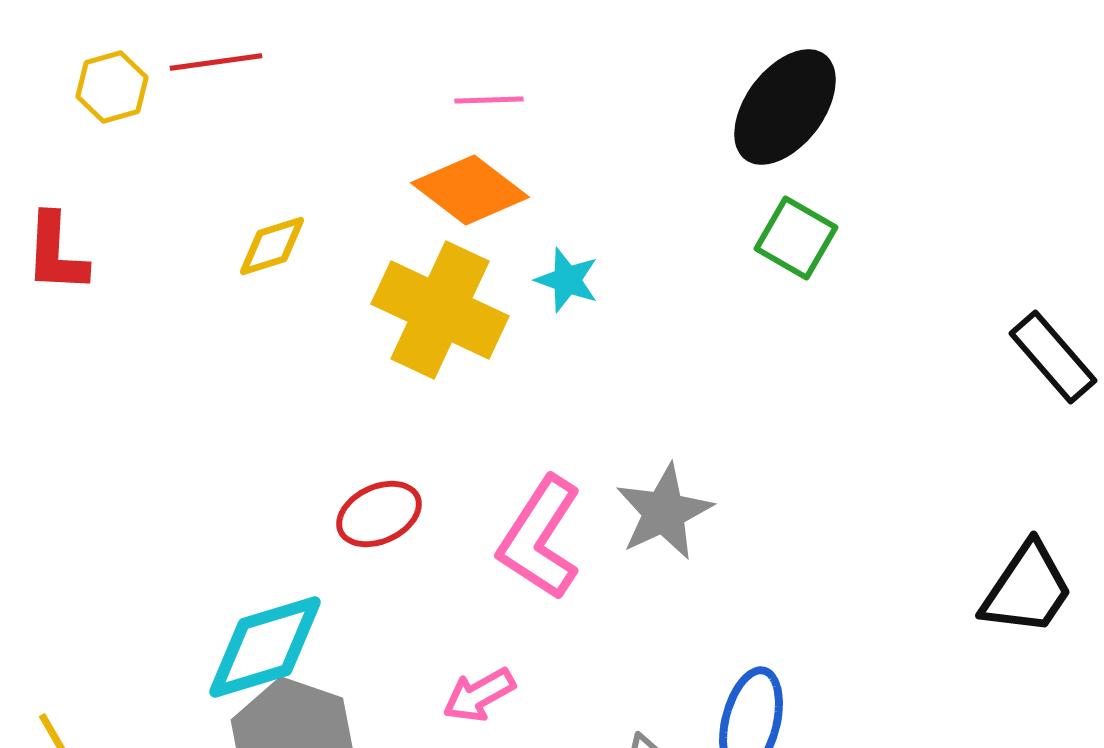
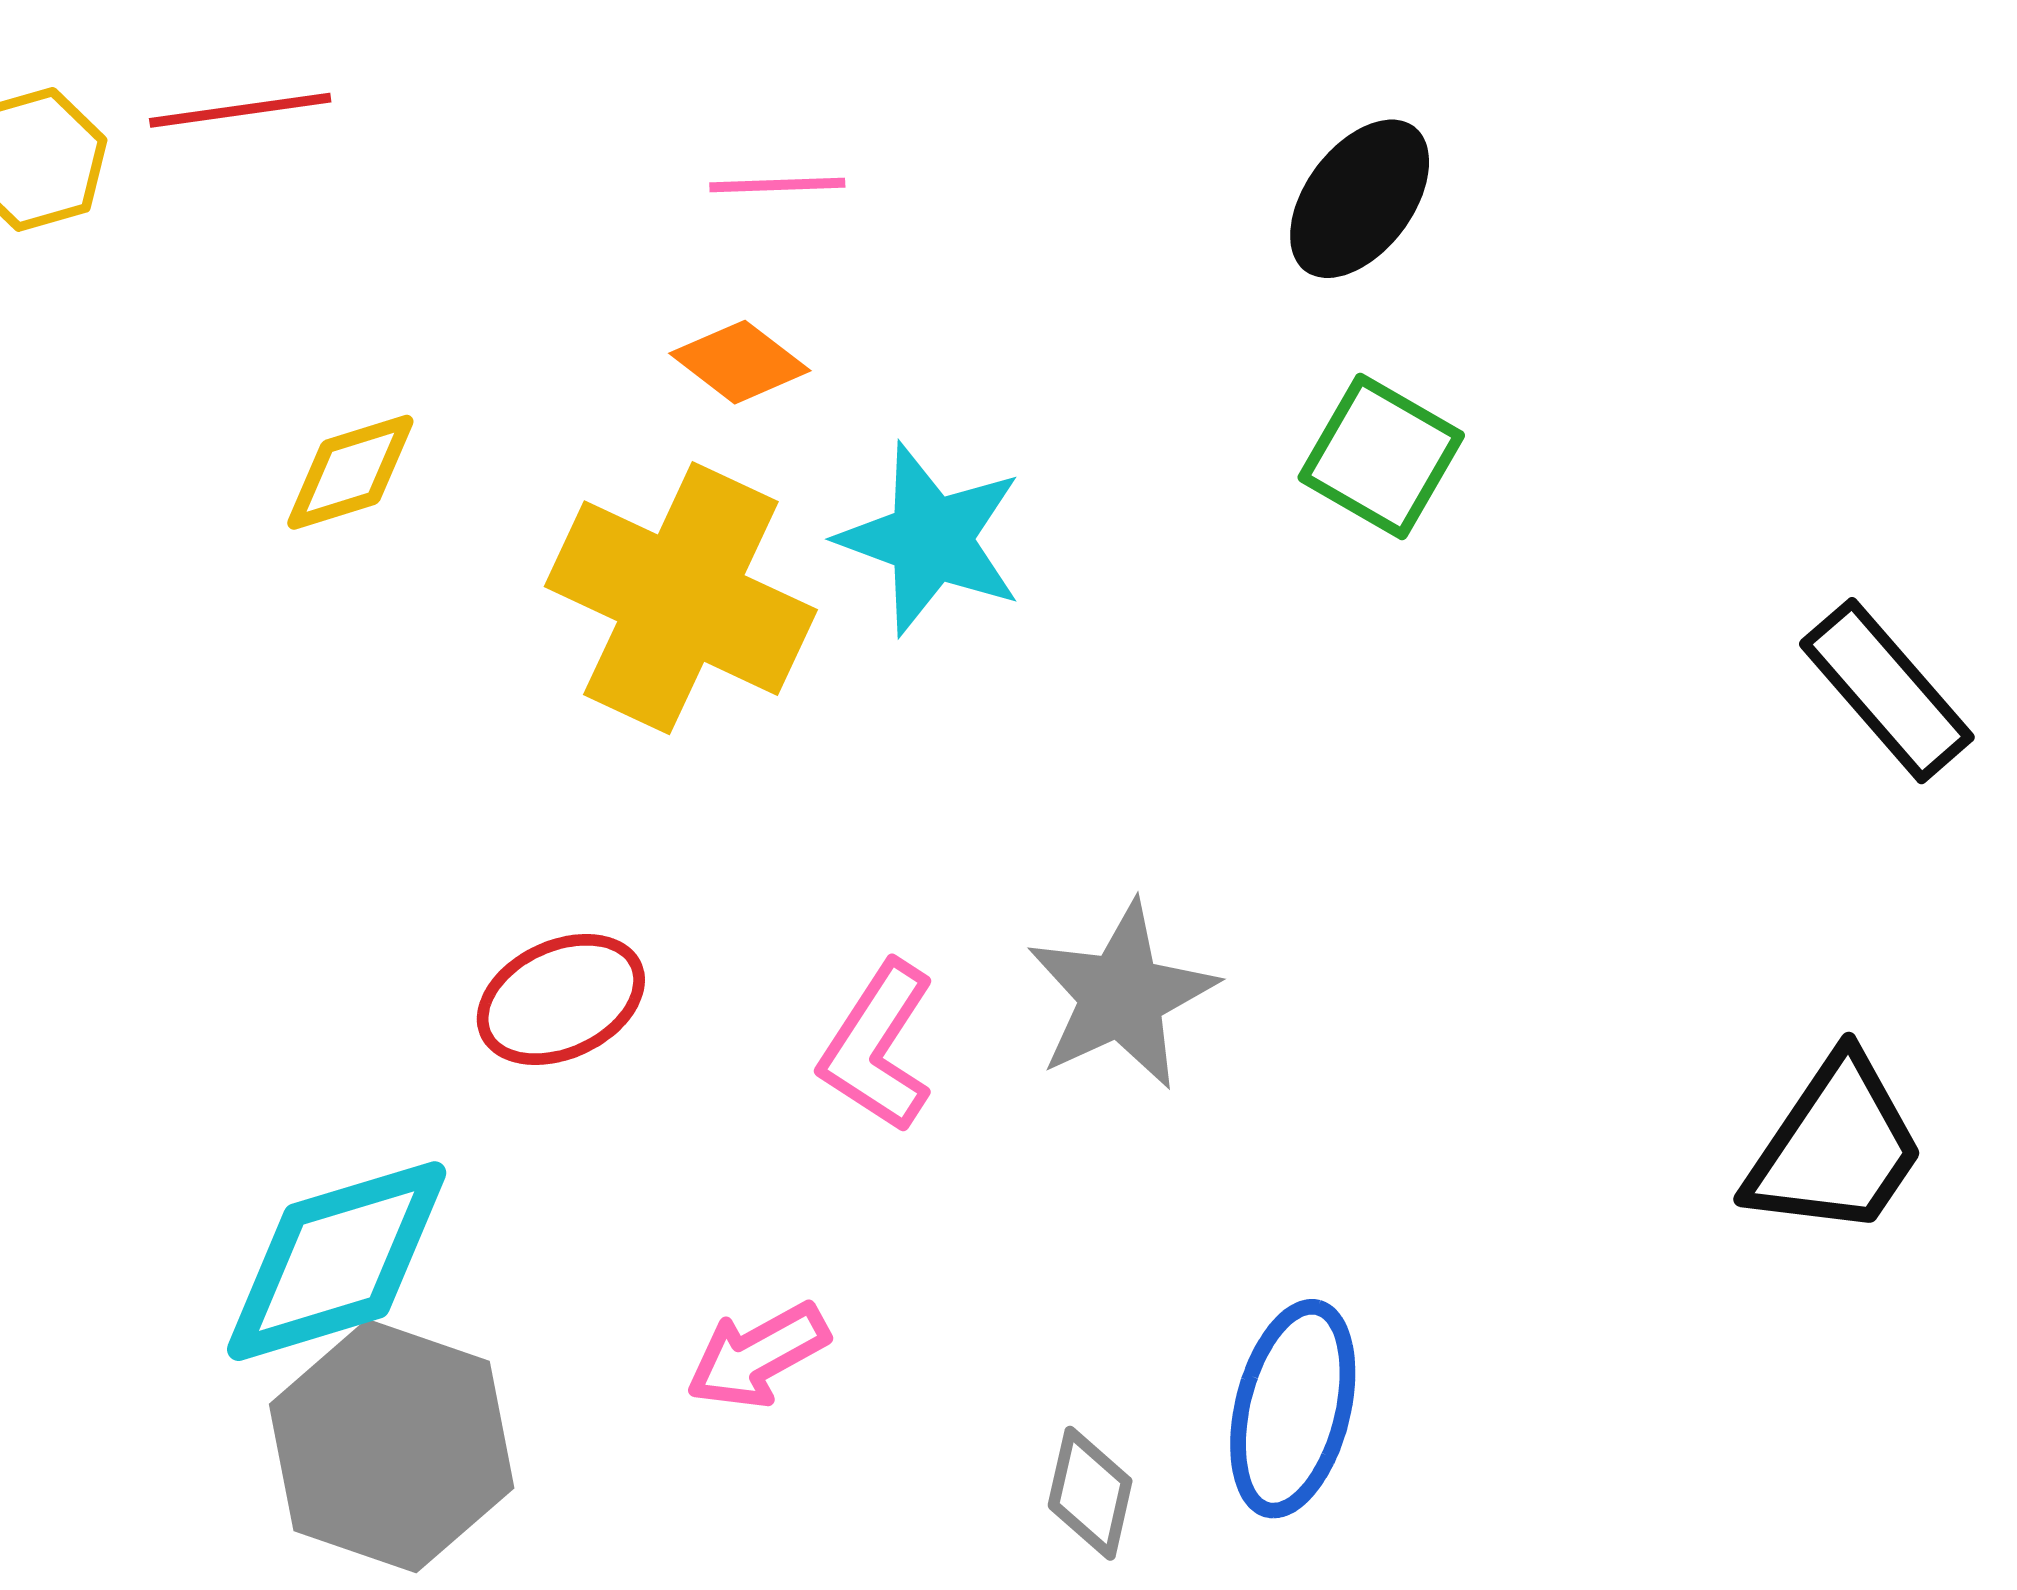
black ellipse: (785, 107) -> (1360, 199), size x0.7
orange diamond: (470, 190) -> (740, 362), size x0.6
cyan star: (567, 280) -> (931, 539), size x1.5
pink L-shape: (540, 538) -> (878, 1047), size x0.7

